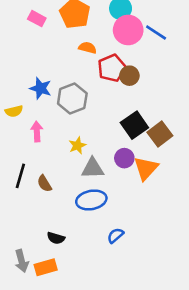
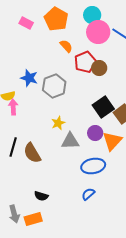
orange semicircle: (88, 48) -> (66, 46), turned 32
pink arrow: (37, 131) -> (13, 107), moved
brown semicircle: (44, 183) -> (32, 153), size x1.5
blue ellipse: (91, 200) -> (93, 166), moved

